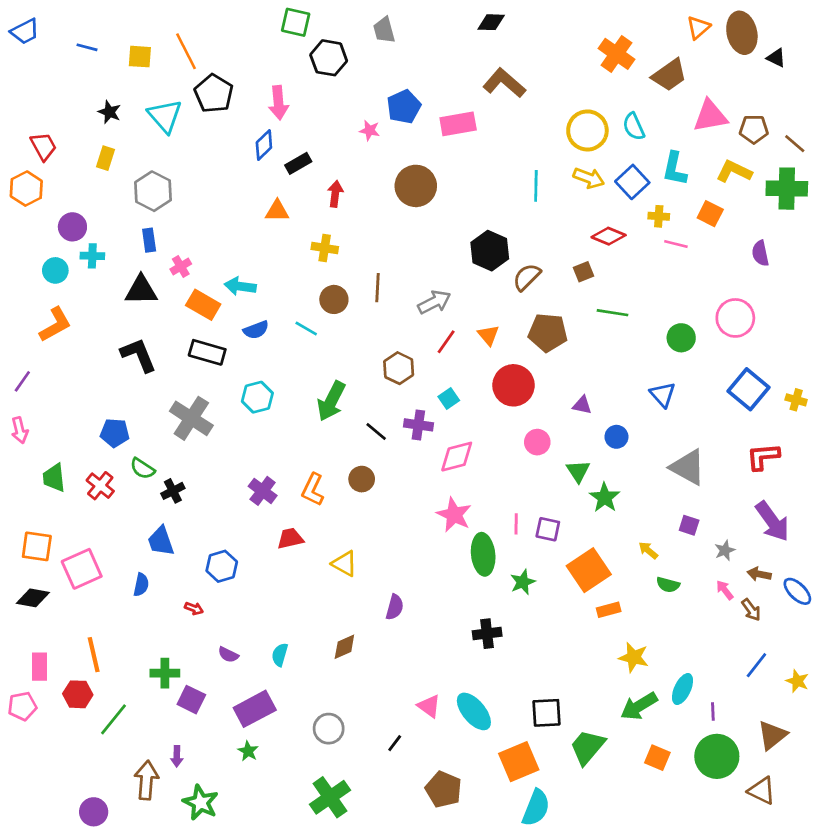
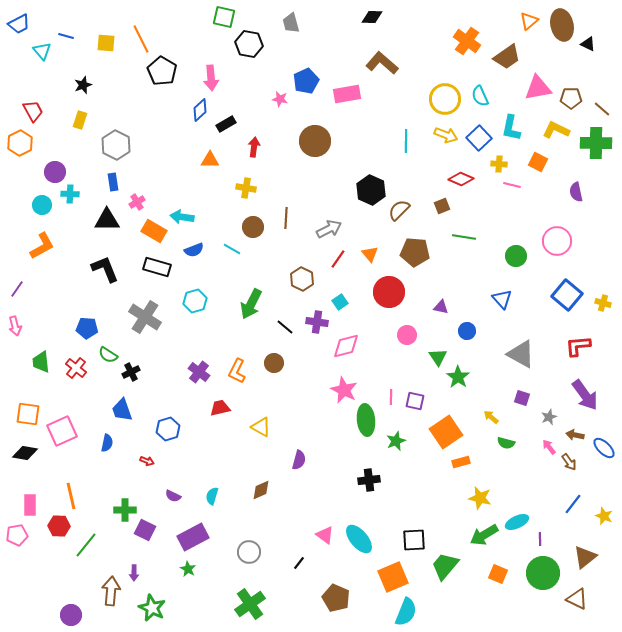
black star: (109, 112) -> (83, 85), turned 30
cyan triangle: (165, 116) -> (42, 51), moved, size x0.7
cyan ellipse: (683, 689) -> (517, 522), turned 40

